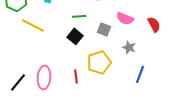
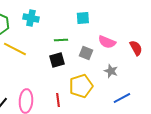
black square: (75, 36) -> (57, 60), turned 35
blue line: (140, 74) -> (122, 98), turned 42

